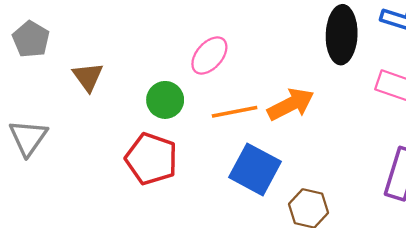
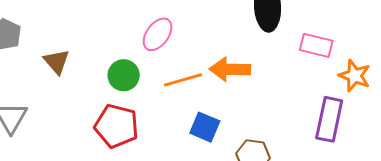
orange arrow: (291, 104) -> (230, 69), turned -147
blue square: (255, 169) -> (205, 127), size x0.7

